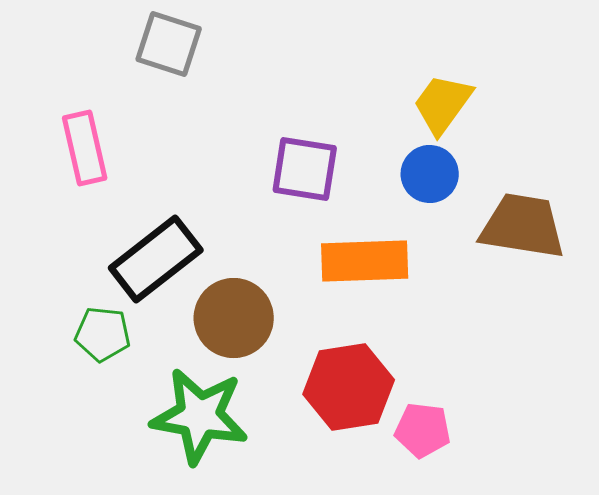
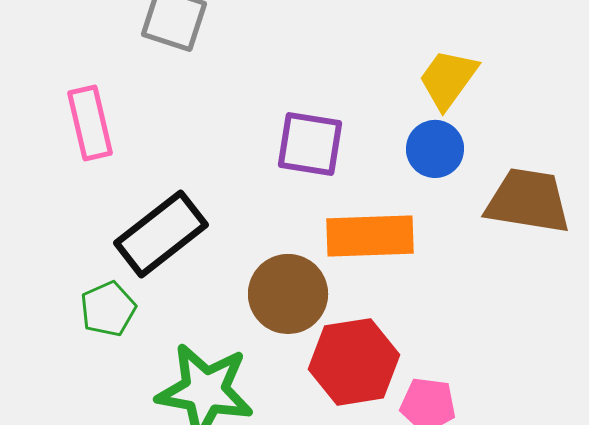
brown circle: (234, 318) -> (288, 294), moved
green pentagon: (103, 334) -> (108, 309), turned -30

